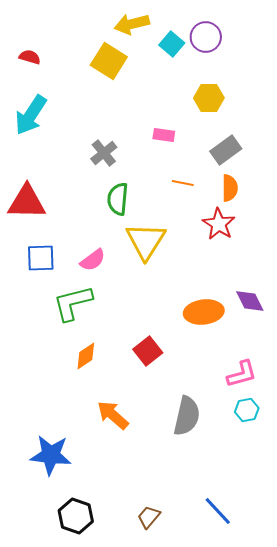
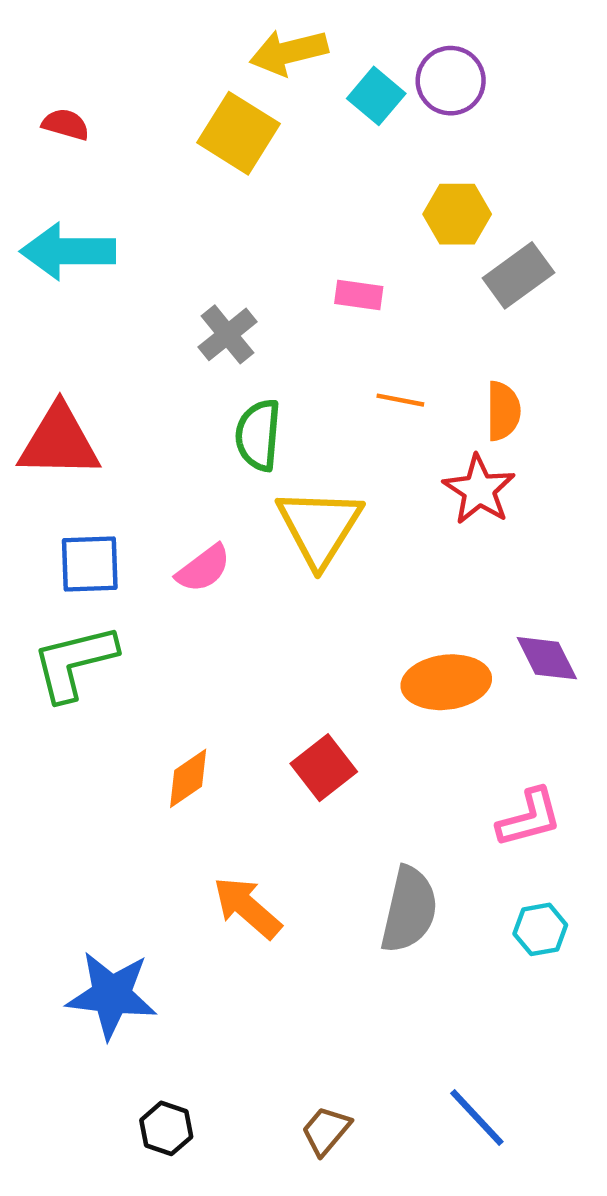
cyan arrow: (31, 115) -> (68, 251), turned 57
gray rectangle: (226, 150) -> (518, 275), moved
green L-shape: (73, 303) -> (74, 663), moved
cyan hexagon: (247, 410) -> (540, 929), moved
black hexagon: (76, 516) -> (166, 1128), size x0.7

